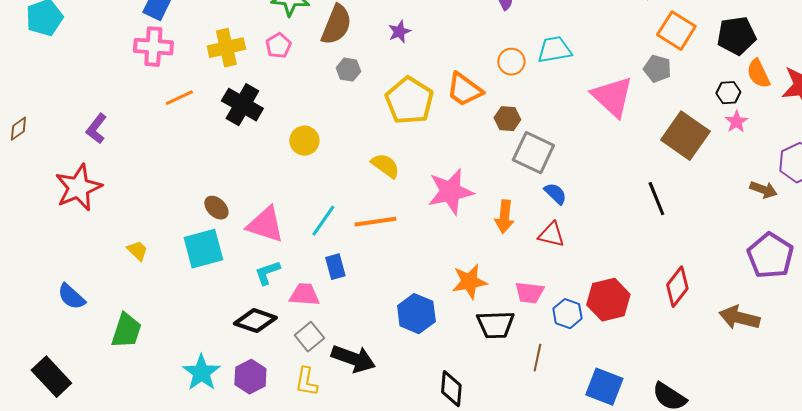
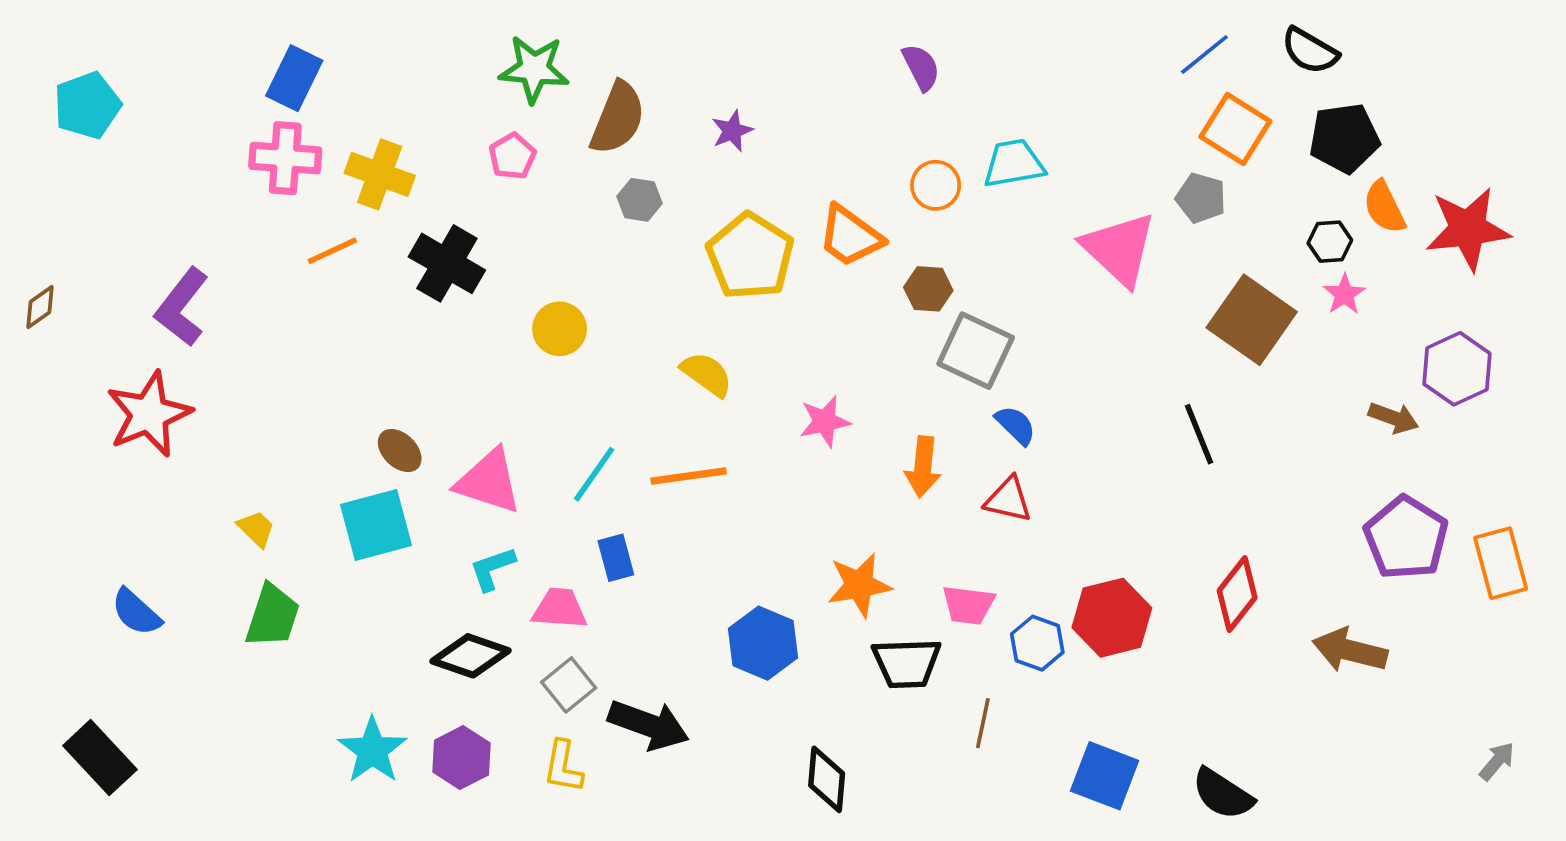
yellow cross: (226, 48) -> (380, 174), moved, turned 33
purple L-shape: (96, 129) -> (182, 307), size x1.4
pink star: (450, 192) -> (825, 421), size x0.6
green trapezoid: (126, 331) -> (273, 616), moved

